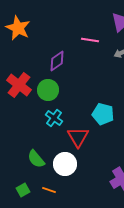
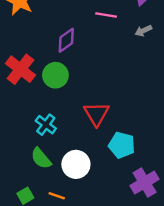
cyan pentagon: (103, 114) -> (122, 145), moved
cyan cross: (54, 118) -> (46, 125), moved
red triangle: (78, 137) -> (96, 114), moved

